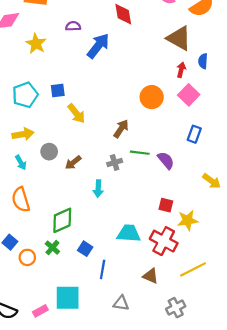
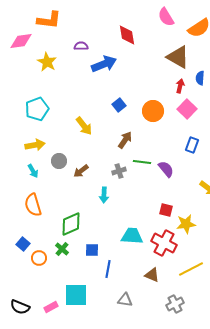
blue arrow: (98, 46) -> (104, 64), turned 30
blue square: (58, 91) -> (119, 105), moved, turned -32
blue square: (85, 249) -> (92, 250), turned -32

